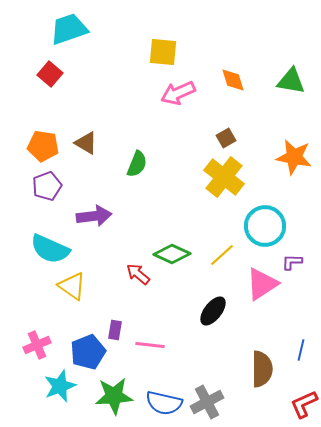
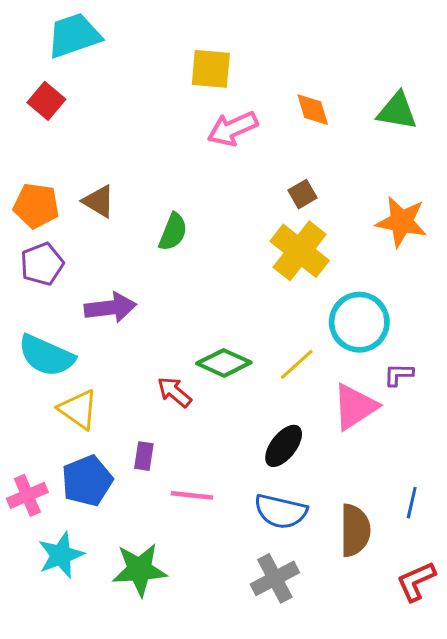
purple rectangle: (115, 330) -> (144, 456), moved
blue pentagon: (88, 352) -> (87, 481), moved
blue semicircle: (164, 403) -> (281, 511), moved

